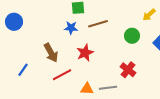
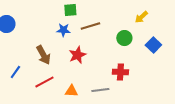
red cross: (128, 70) -> (120, 72), turned -35
red line: (62, 75) -> (44, 82), moved
orange triangle: (87, 89) -> (71, 91), moved

